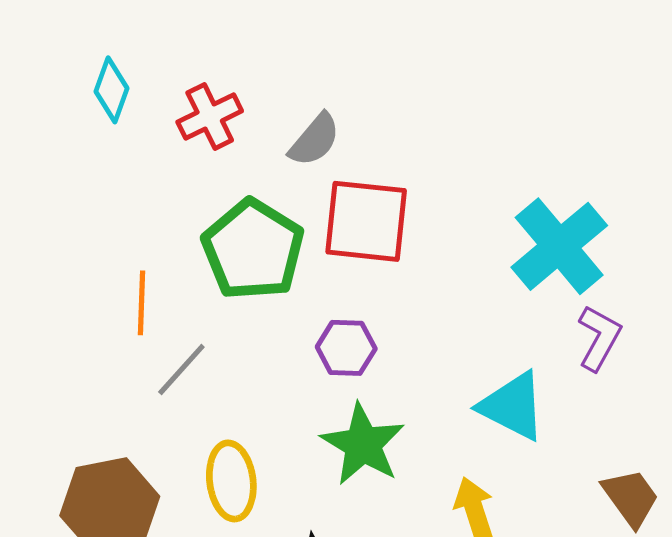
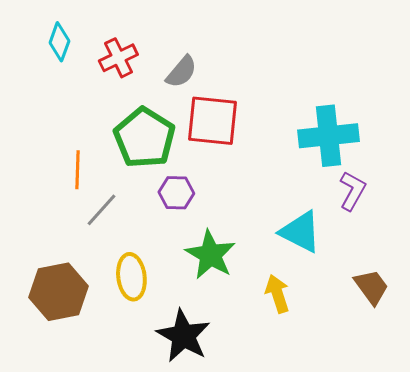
cyan cross: (559, 246) -> (328, 136), turned 34
purple hexagon: (346, 348) -> (176, 193), moved

